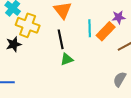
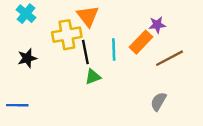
yellow cross: (28, 25) -> (67, 35), moved, turned -30
cyan line: (90, 28) -> (114, 49), moved

